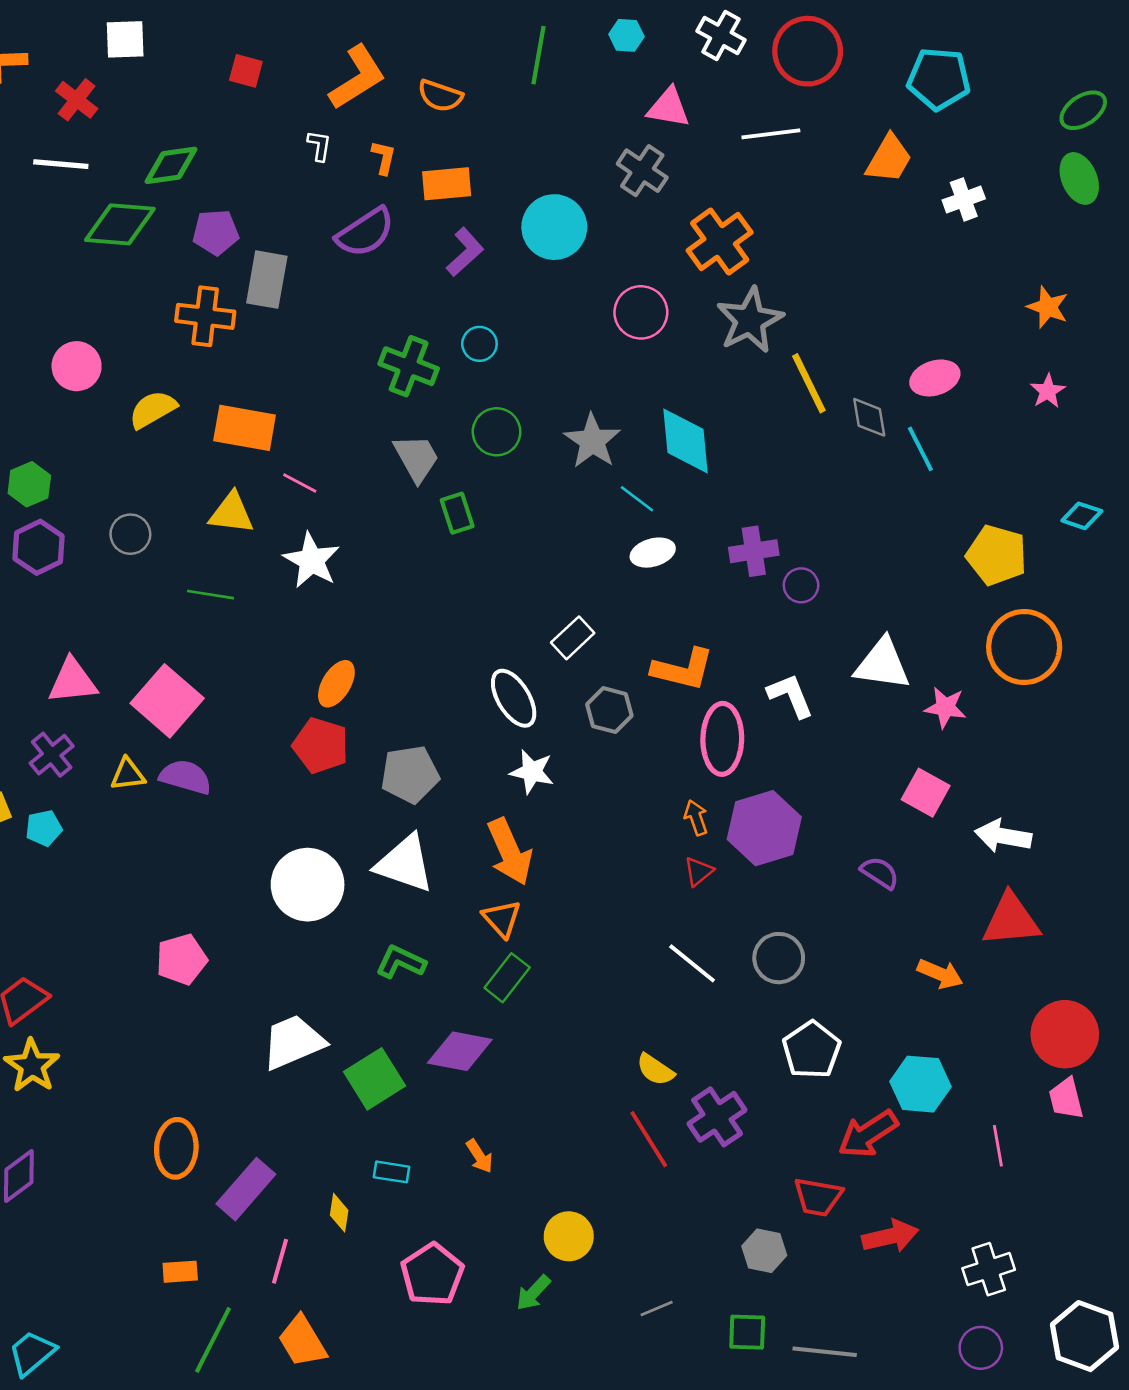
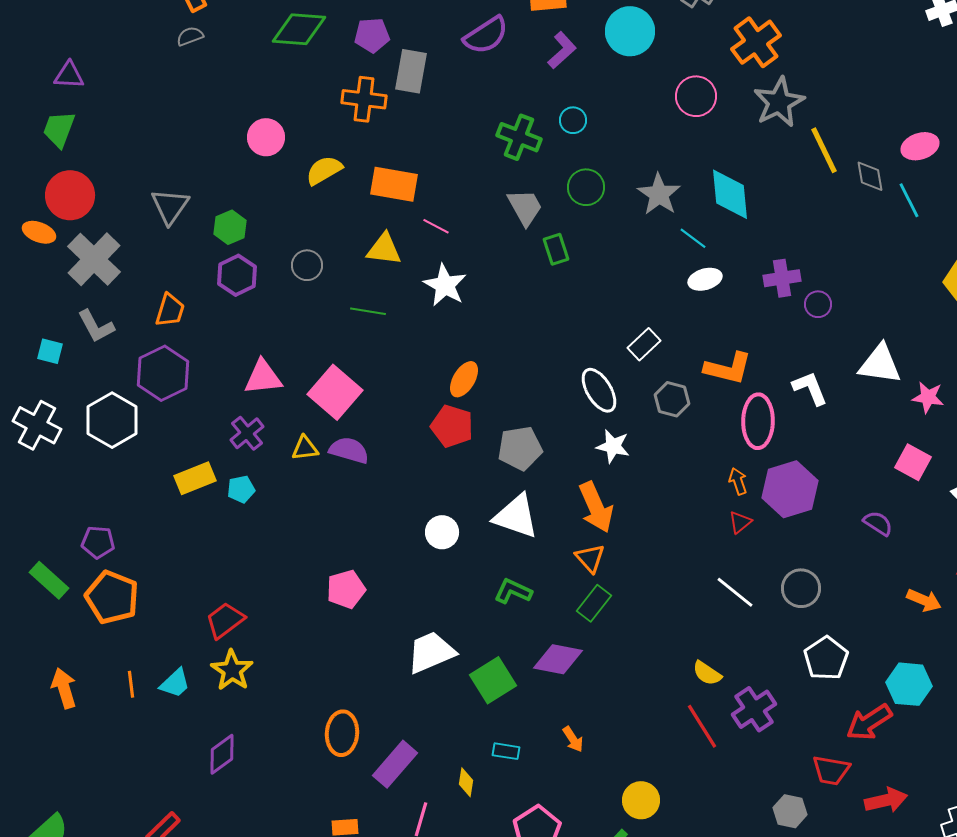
white circle: (308, 885) -> (442, 532), size x0.6

